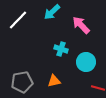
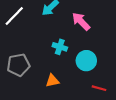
gray pentagon: (22, 82) -> (18, 65), moved

